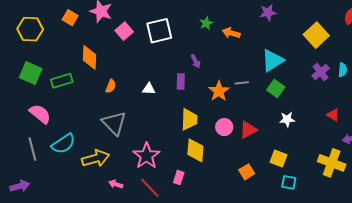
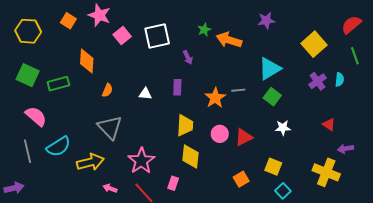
orange arrow: (231, 33) -> (229, 40), size x1.4
purple arrow: (196, 61) -> (188, 57), moved
cyan square: (289, 182) -> (283, 191), turned 35

